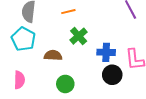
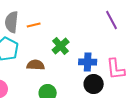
orange line: (68, 12) -> (34, 25), moved

